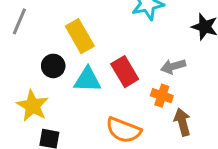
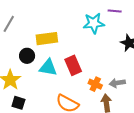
yellow rectangle: (80, 36) -> (47, 39), turned -75
gray arrow: (173, 66) -> (117, 83), moved

